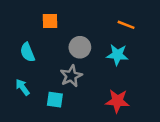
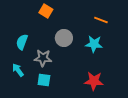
orange square: (50, 21) -> (46, 11), moved, turned 32
cyan semicircle: (27, 52) -> (22, 42), turned 42
gray star: (71, 76) -> (43, 58), moved, turned 30

